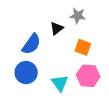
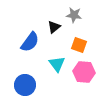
blue circle: (26, 73) -> (25, 85), moved
cyan triangle: (60, 83) -> (57, 64), moved

